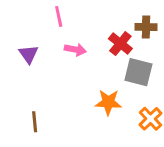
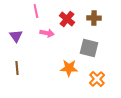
red cross: (120, 44) -> (67, 19), moved
brown line: (35, 122) -> (17, 68), moved

